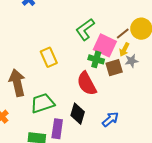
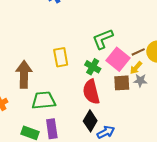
green cross: (96, 59) -> (93, 67), moved
black diamond: (78, 114) -> (90, 121), moved
purple rectangle: (57, 129) -> (52, 129), turned -30

